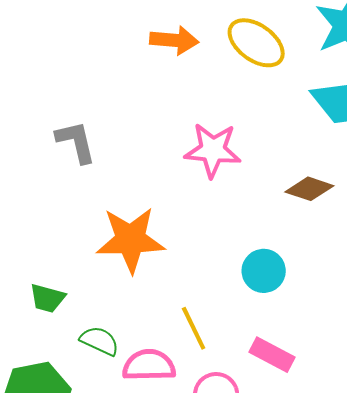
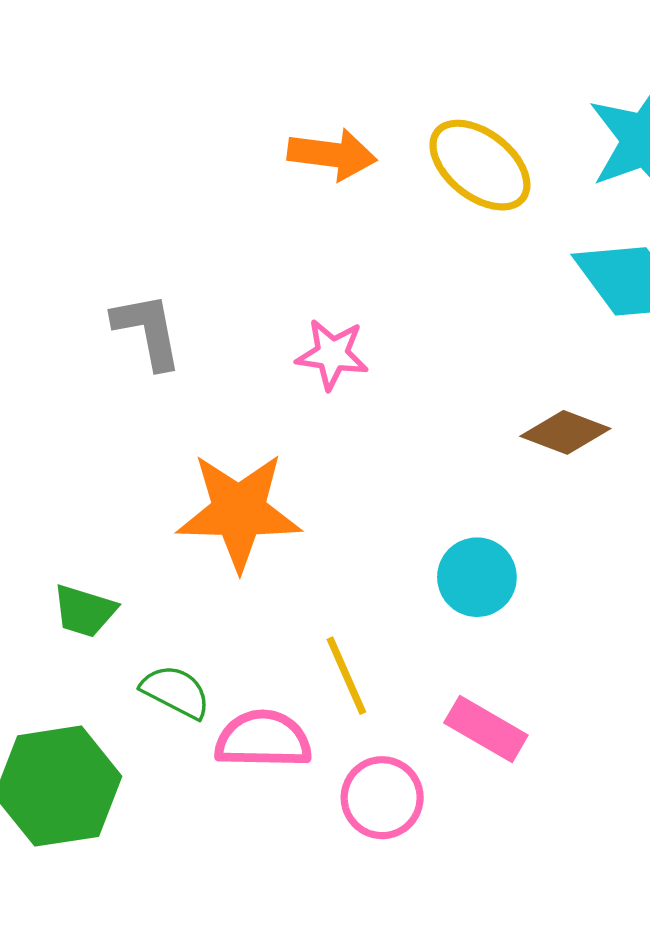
pink star: (213, 150) -> (332, 354), moved, size x0.7

